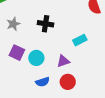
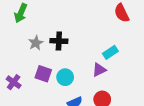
black cross: (46, 24) -> (59, 41), moved
purple triangle: (63, 61) -> (99, 70), moved

